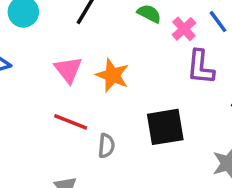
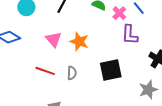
red line: (71, 122) -> (45, 71), moved
gray semicircle: (106, 146) -> (72, 73), moved

